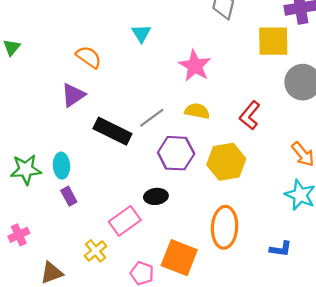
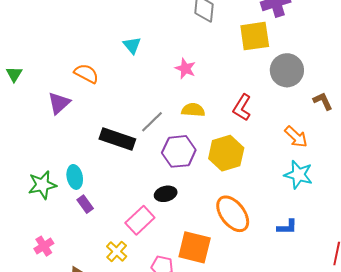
pink star: (195, 66) -> (185, 68), size x0.7
purple triangle: (73, 95) -> (59, 103), moved
orange ellipse: (225, 227) -> (233, 214), turned -33

